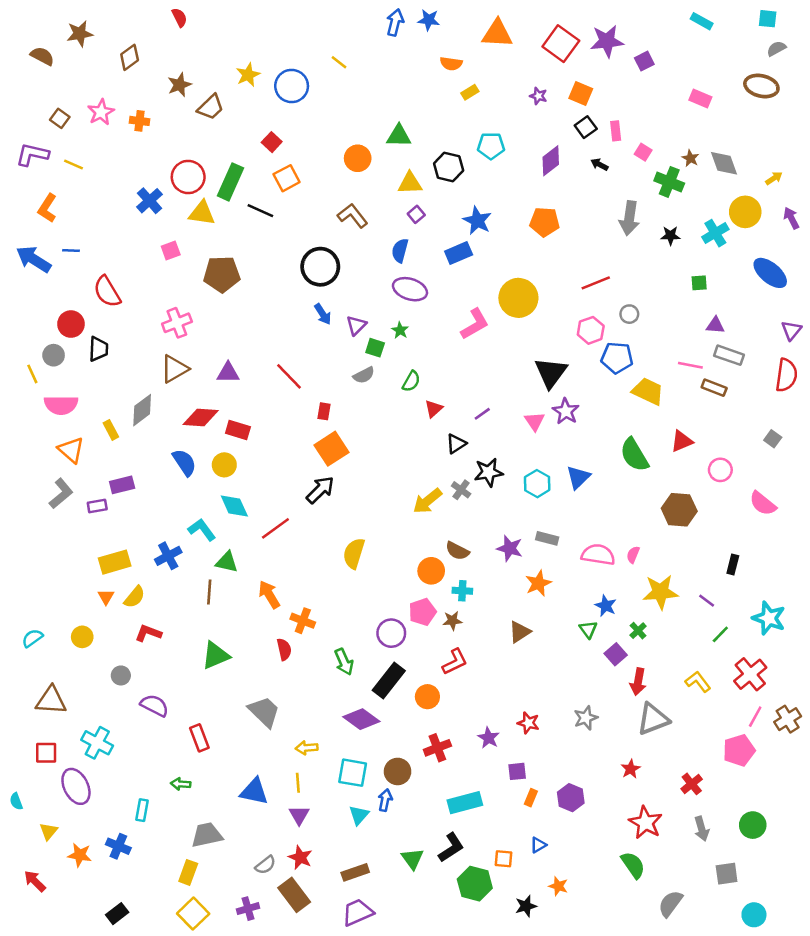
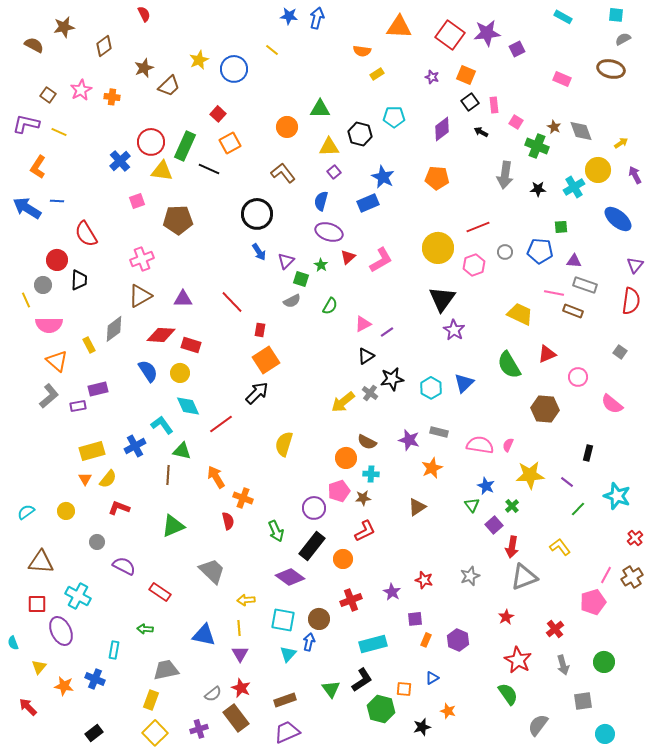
blue star: (429, 20) -> (289, 16), moved
yellow circle: (518, 298) -> (438, 248), moved
blue pentagon: (617, 358) -> (540, 251), moved
red triangle: (434, 409) -> (348, 257), moved
pink triangle: (535, 421) -> (363, 324), moved, turned 36
red cross: (750, 674) -> (635, 538), moved, size x0.6
red rectangle: (199, 738) -> (160, 592), turned -35

